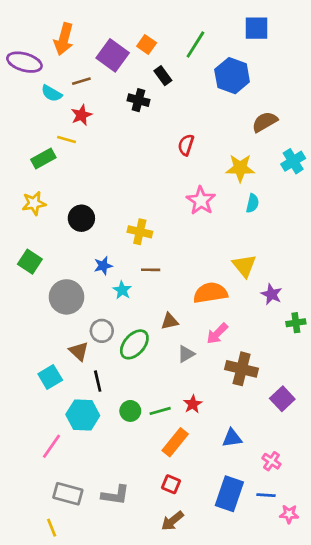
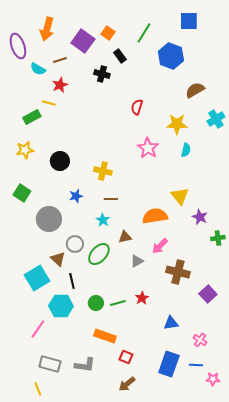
purple ellipse: (24, 62) -> (18, 46), turned 55
cyan star: (122, 290) -> (103, 220), moved
cyan square: (50, 377) -> (37, 278), size x1.4
orange rectangle: (175, 442) -> (105, 336), moved, turned 70

